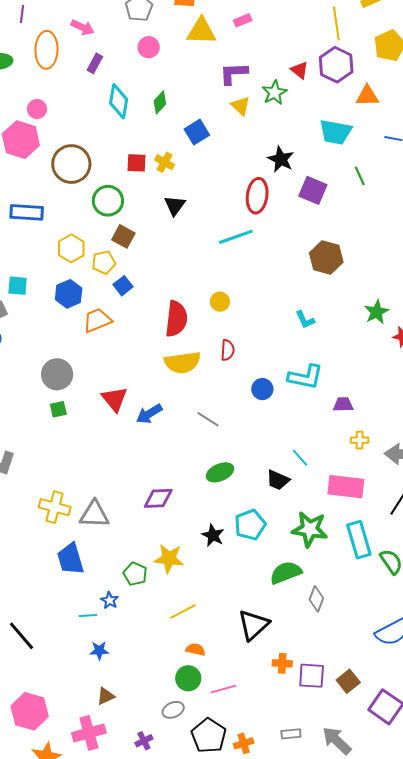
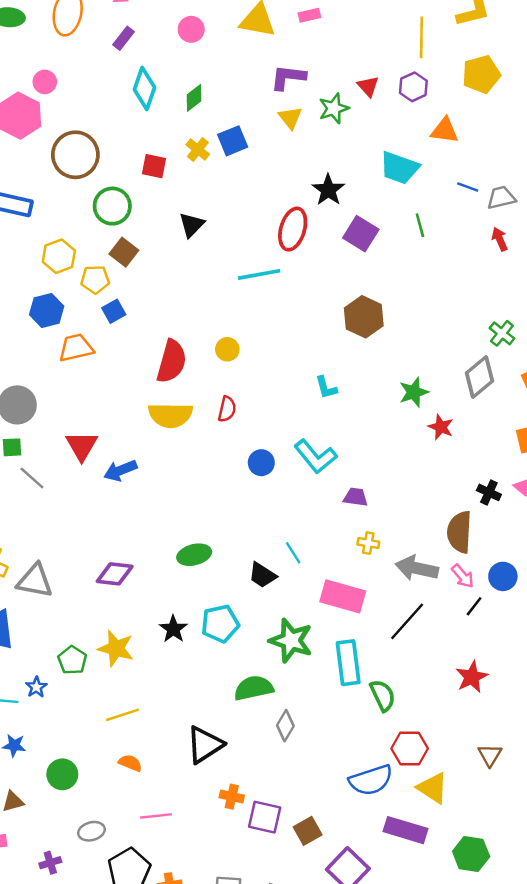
purple hexagon: (336, 65) -> (413, 87), size x0.7
yellow cross: (165, 162) -> (198, 149), moved
cyan L-shape: (305, 377) -> (315, 457), turned 30
gray line: (208, 419) -> (32, 478), moved
green circle: (188, 678) -> (62, 774), moved

